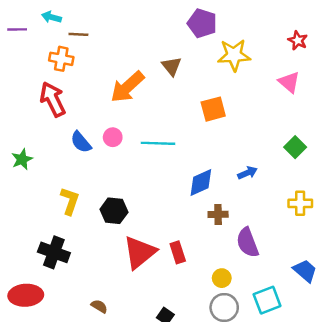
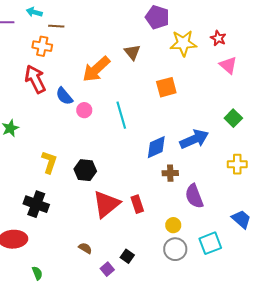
red star: (298, 40) -> (218, 38), moved
blue semicircle: (81, 142) -> (64, 96), moved
cyan line: (158, 143) -> (121, 115), turned 72
blue arrow: (247, 173) -> (194, 139), size x1.8
brown semicircle: (99, 306) -> (85, 248), moved

